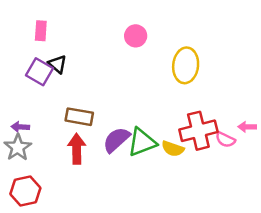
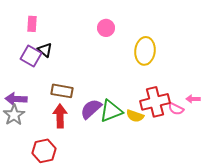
purple arrow: (20, 127) -> (16, 99), size x1.5
red hexagon: (25, 191) -> (44, 151), moved

